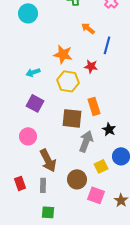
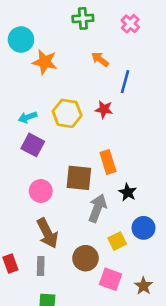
orange star: (63, 54) -> (45, 62), moved
yellow hexagon: (68, 81) -> (67, 113), moved
purple square: (35, 103) -> (33, 145), moved
pink circle: (28, 136) -> (41, 191), moved

